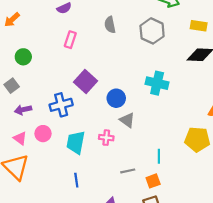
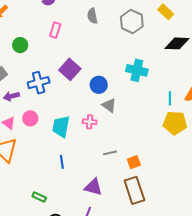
yellow rectangle: (199, 26) -> (166, 12), moved, turned 35
green circle: (23, 57) -> (20, 45), moved
blue cross: (61, 105) -> (39, 83), moved
cyan line: (159, 156) -> (170, 98), moved

